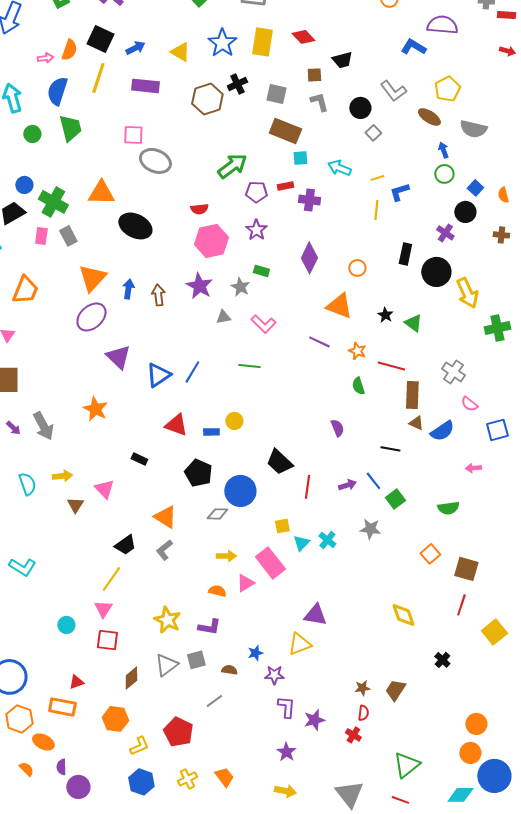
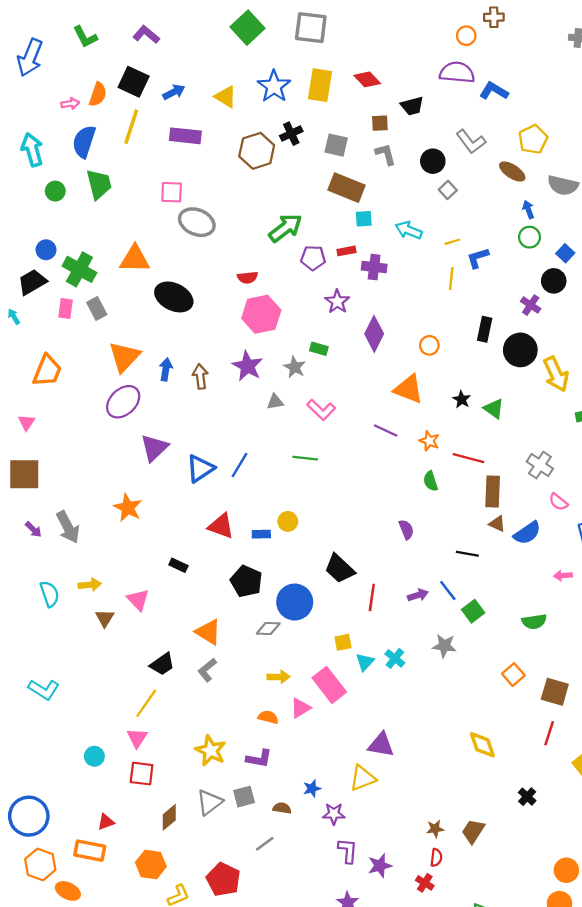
purple semicircle: (442, 25) -> (457, 73), moved
purple star: (256, 230) -> (337, 302), moved
purple triangle: (118, 357) -> (154, 448), turned 32

